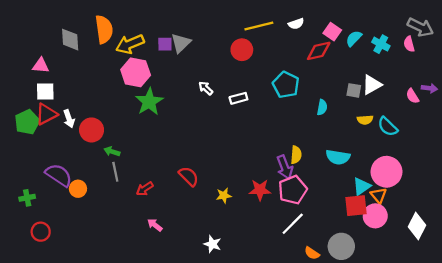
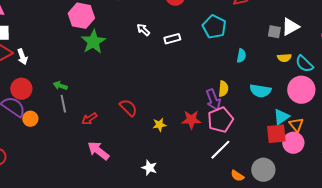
cyan semicircle: (322, 107) -> (241, 56), moved
red circle: (92, 130) -> (21, 89), moved
pink circle: (386, 172) -> (301, 90), moved
pink arrow: (155, 225) -> (98, 151), size x1.6

